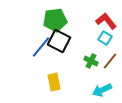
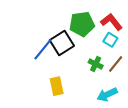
green pentagon: (55, 20) -> (82, 24), moved
black square: (59, 41) -> (62, 43), turned 30

